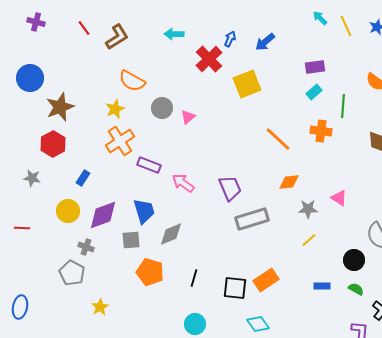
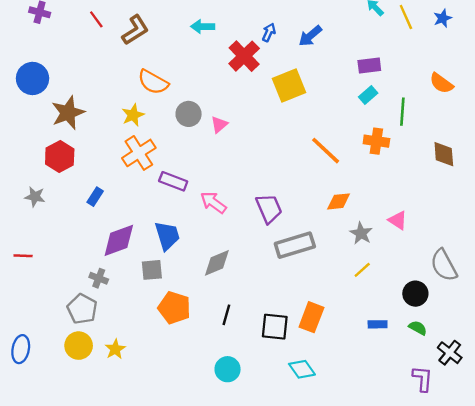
gray star: (308, 209) -> (361, 233), turned 30
yellow circle: (68, 211) -> (79, 346), moved
gray diamond: (171, 234) -> (217, 263), moved
orange rectangle: (266, 280) -> (311, 317), turned -35

